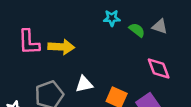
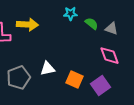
gray triangle: (160, 26) -> (111, 29), moved
yellow arrow: (61, 47) -> (27, 25), moved

